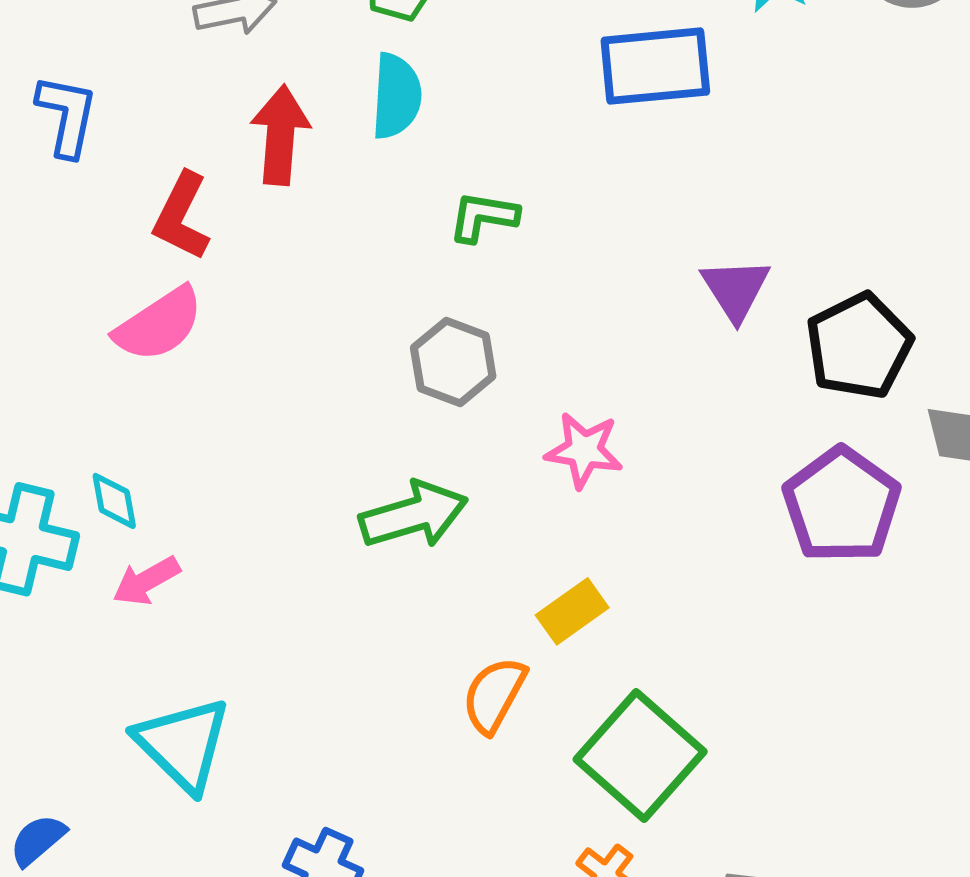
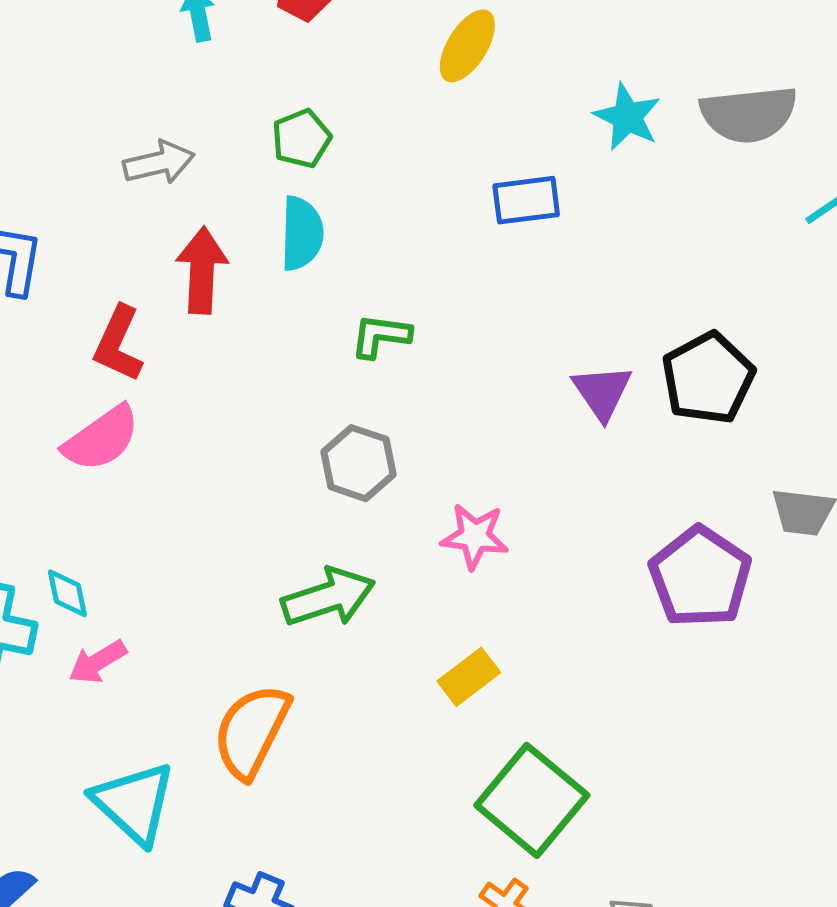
blue rectangle: (655, 66) -> (526, 200), size x0.7
black pentagon: (859, 346) -> (708, 378), moved
orange semicircle: (494, 695) -> (252, 731), moved, size x1.4

